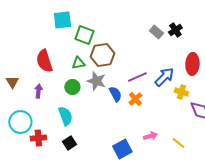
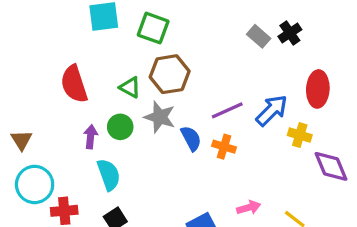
green square: (84, 35) -> (153, 28), moved
green triangle: (78, 63) -> (130, 87), turned 40
brown triangle: (12, 82) -> (21, 140), moved
purple arrow: (38, 91) -> (91, 137), moved
orange cross: (135, 99) -> (224, 147), turned -32

